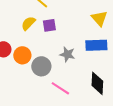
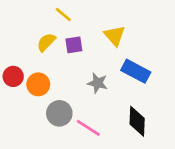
yellow triangle: (99, 18) -> (115, 36), moved
blue rectangle: (96, 45) -> (136, 71), turned 30
gray circle: (41, 66) -> (59, 113), moved

